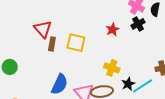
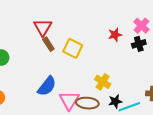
red star: (113, 29) -> (115, 35), moved
brown rectangle: (52, 44) -> (48, 44), turned -56

